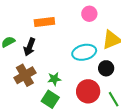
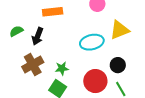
black circle: (106, 68) -> (118, 65), moved

